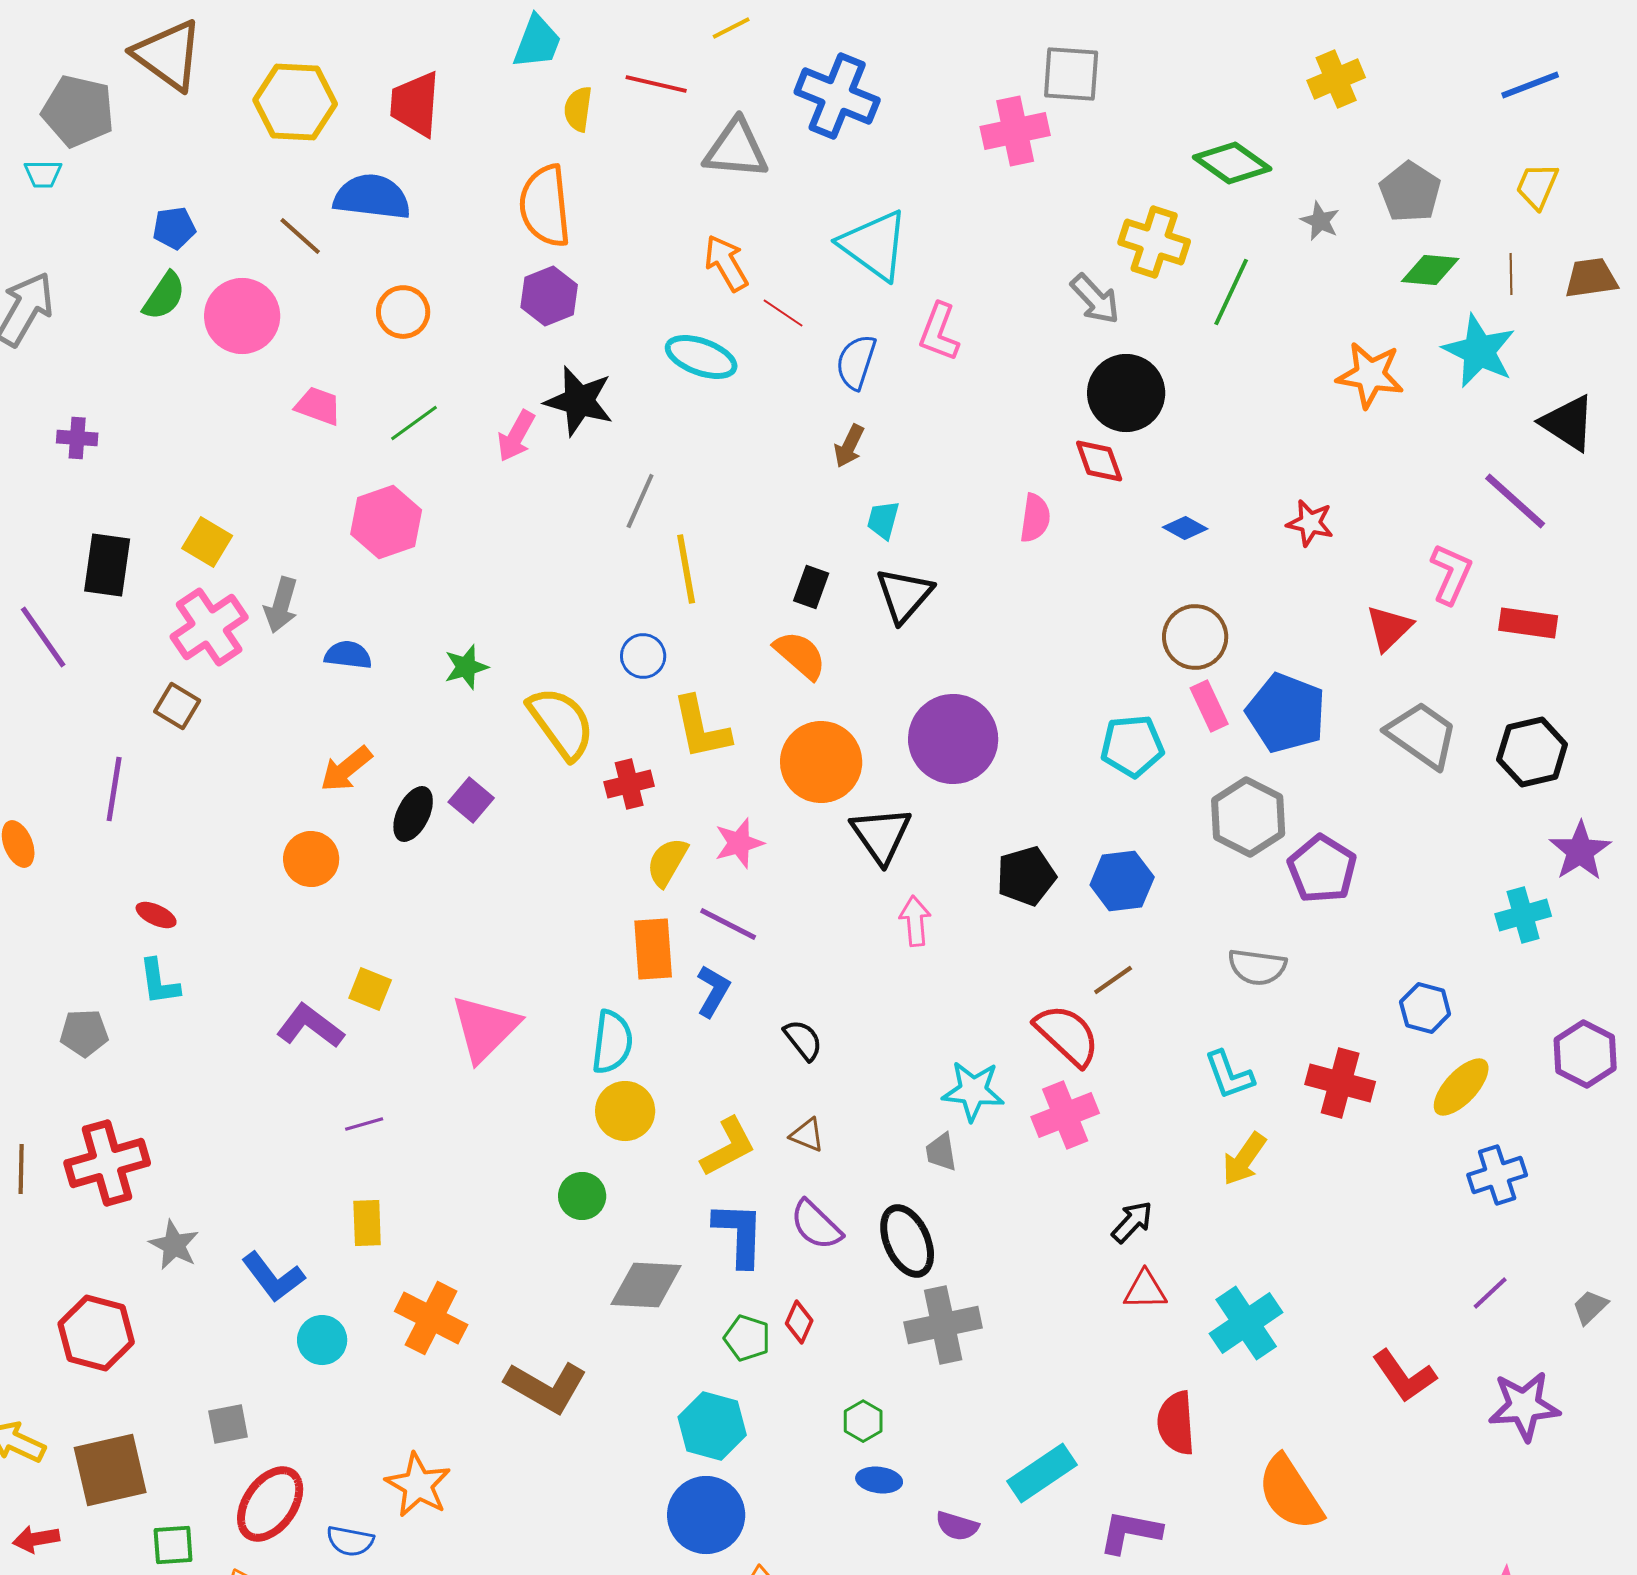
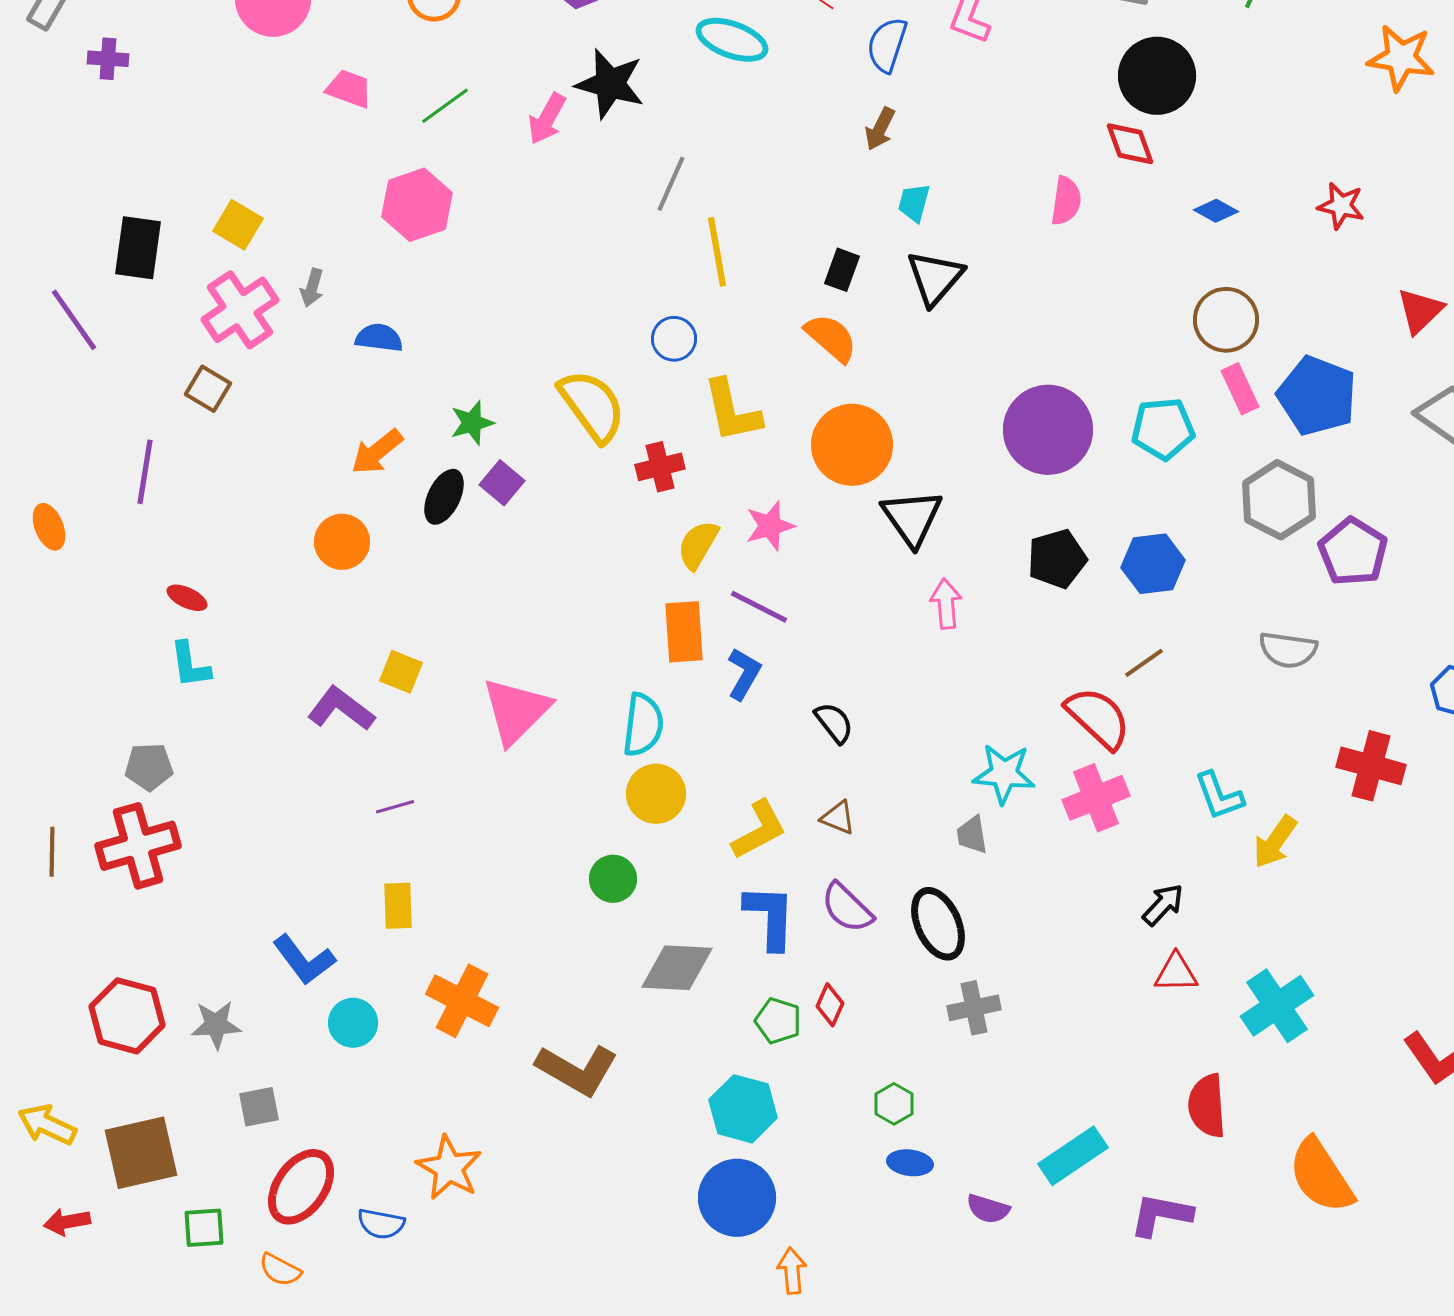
purple cross: (77, 438) -> (108, 59), moved
gray arrow: (281, 605) -> (312, 288), size x0.7
green star: (466, 667) -> (472, 423), moved
purple circle: (953, 739) -> (1048, 430), moved
gray pentagon: (84, 1033) -> (149, 767), moved
cyan L-shape: (1229, 1075) -> (1219, 796), moved
gray star: (174, 1245) -> (216, 1025), moved, turned -30
gray cross: (943, 1325) -> (974, 1008), size x0.7

